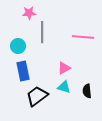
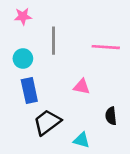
pink star: (29, 13) -> (23, 16), moved
pink triangle: (64, 68) -> (82, 87), turned 40
cyan triangle: (64, 87) -> (82, 140), moved

